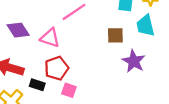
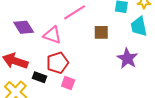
brown square: (115, 35) -> (101, 32), moved

